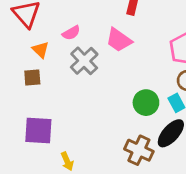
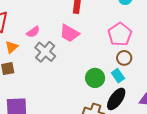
orange triangle: (41, 50) -> (12, 47), turned 40

